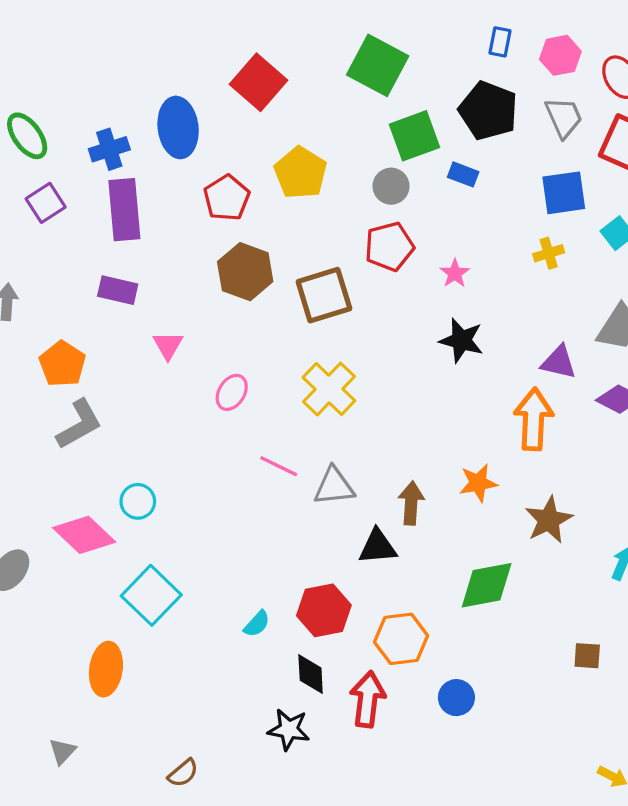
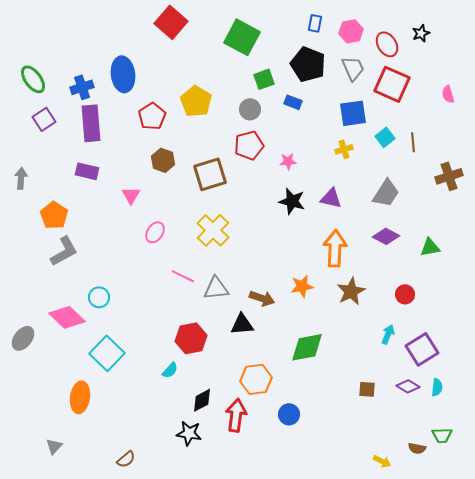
red square: (259, 82) -> (171, 22), moved
green square: (414, 136) -> (264, 79), size x0.7
brown hexagon: (245, 272) -> (163, 160), size x0.7
pink star: (455, 273) -> (288, 161), turned 30
pink triangle: (168, 345) -> (131, 195), moved
purple triangle: (559, 362) -> (331, 198), moved
brown arrow: (411, 503) -> (262, 298), turned 105
brown star: (549, 520) -> (351, 291), moved
red hexagon: (324, 610) -> (191, 338), moved
black diamond: (311, 674) -> (202, 400), turned 65

